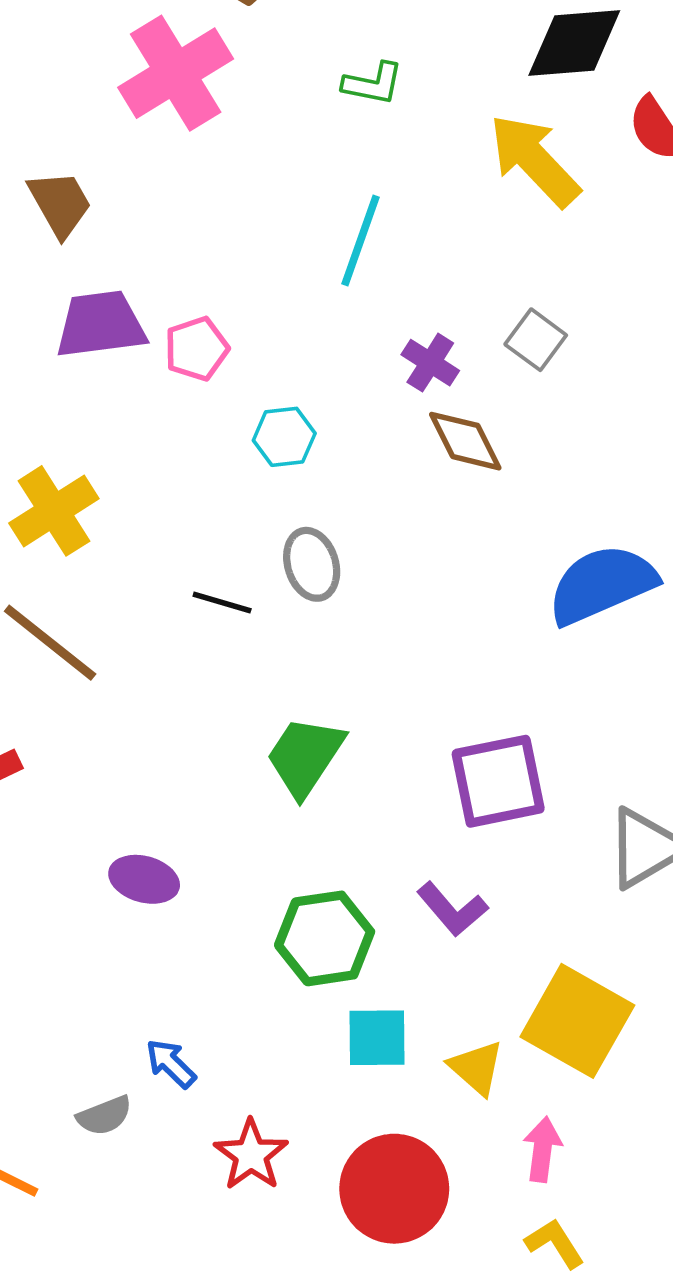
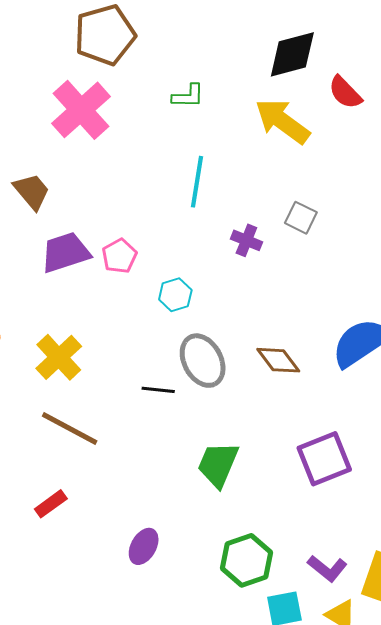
brown diamond: (465, 441) -> (278, 360), moved
gray ellipse: (312, 564) -> (203, 361), size x1.4
purple ellipse: (144, 879) -> (144, 546), turned -66
purple L-shape: (452, 909) -> (327, 568), moved

